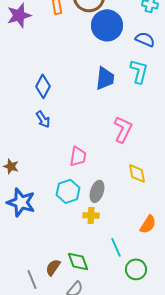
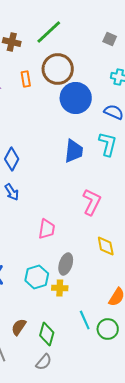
cyan hexagon: (68, 191) -> (37, 277), moved
green diamond: (78, 261) -> (47, 334), turned 35
brown semicircle: (53, 267) -> (19, 327), moved
green circle: (136, 269) -> (108, 329), moved

